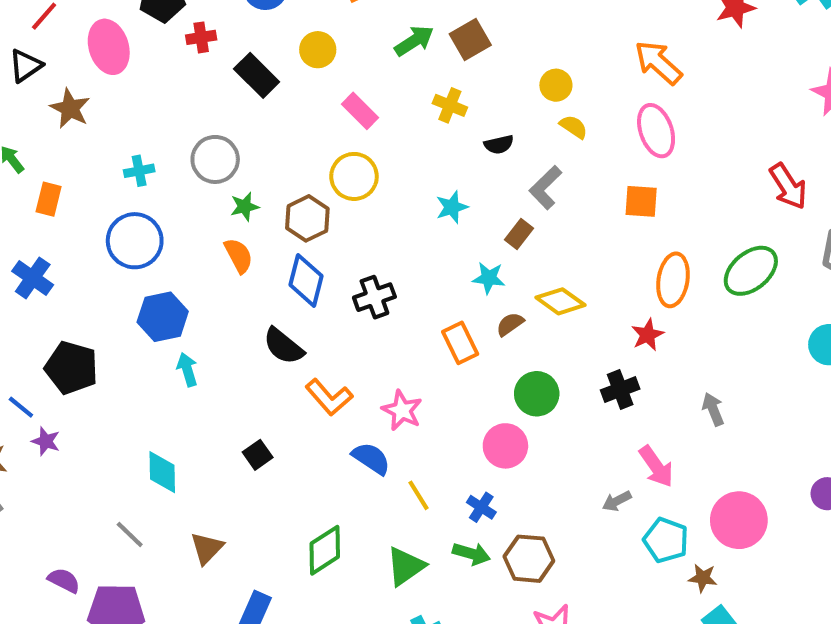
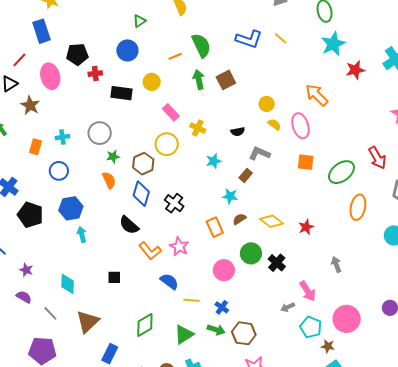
green arrow: (414, 41) -> (199, 80), turned -72
black rectangle: (257, 75) -> (121, 93), turned -40
yellow cross: (450, 105) -> (198, 128), moved
pink ellipse: (656, 131) -> (300, 126), moved
gray L-shape: (545, 188) -> (259, 153), turned 65
orange rectangle: (49, 199) -> (36, 147), moved
blue circle: (135, 241) -> (59, 171), size x0.7
green ellipse: (751, 271) -> (341, 172), moved
orange ellipse: (673, 280) -> (358, 207), moved
black cross: (374, 297) -> (174, 203), turned -36
yellow diamond: (560, 301) -> (271, 221), moved
black pentagon: (71, 368) -> (30, 215), moved
black cross: (620, 389) -> (277, 263), moved, turned -30
pink star: (402, 410) -> (179, 247), moved
purple star: (46, 441) -> (26, 270), moved
pink circle: (505, 446) -> (224, 270), moved
black square: (258, 455) -> (114, 277), turned 32
yellow line: (419, 495) -> (192, 300), turned -56
brown triangle: (207, 548) -> (88, 322), size x1.4
purple semicircle: (64, 580) -> (24, 297), moved

